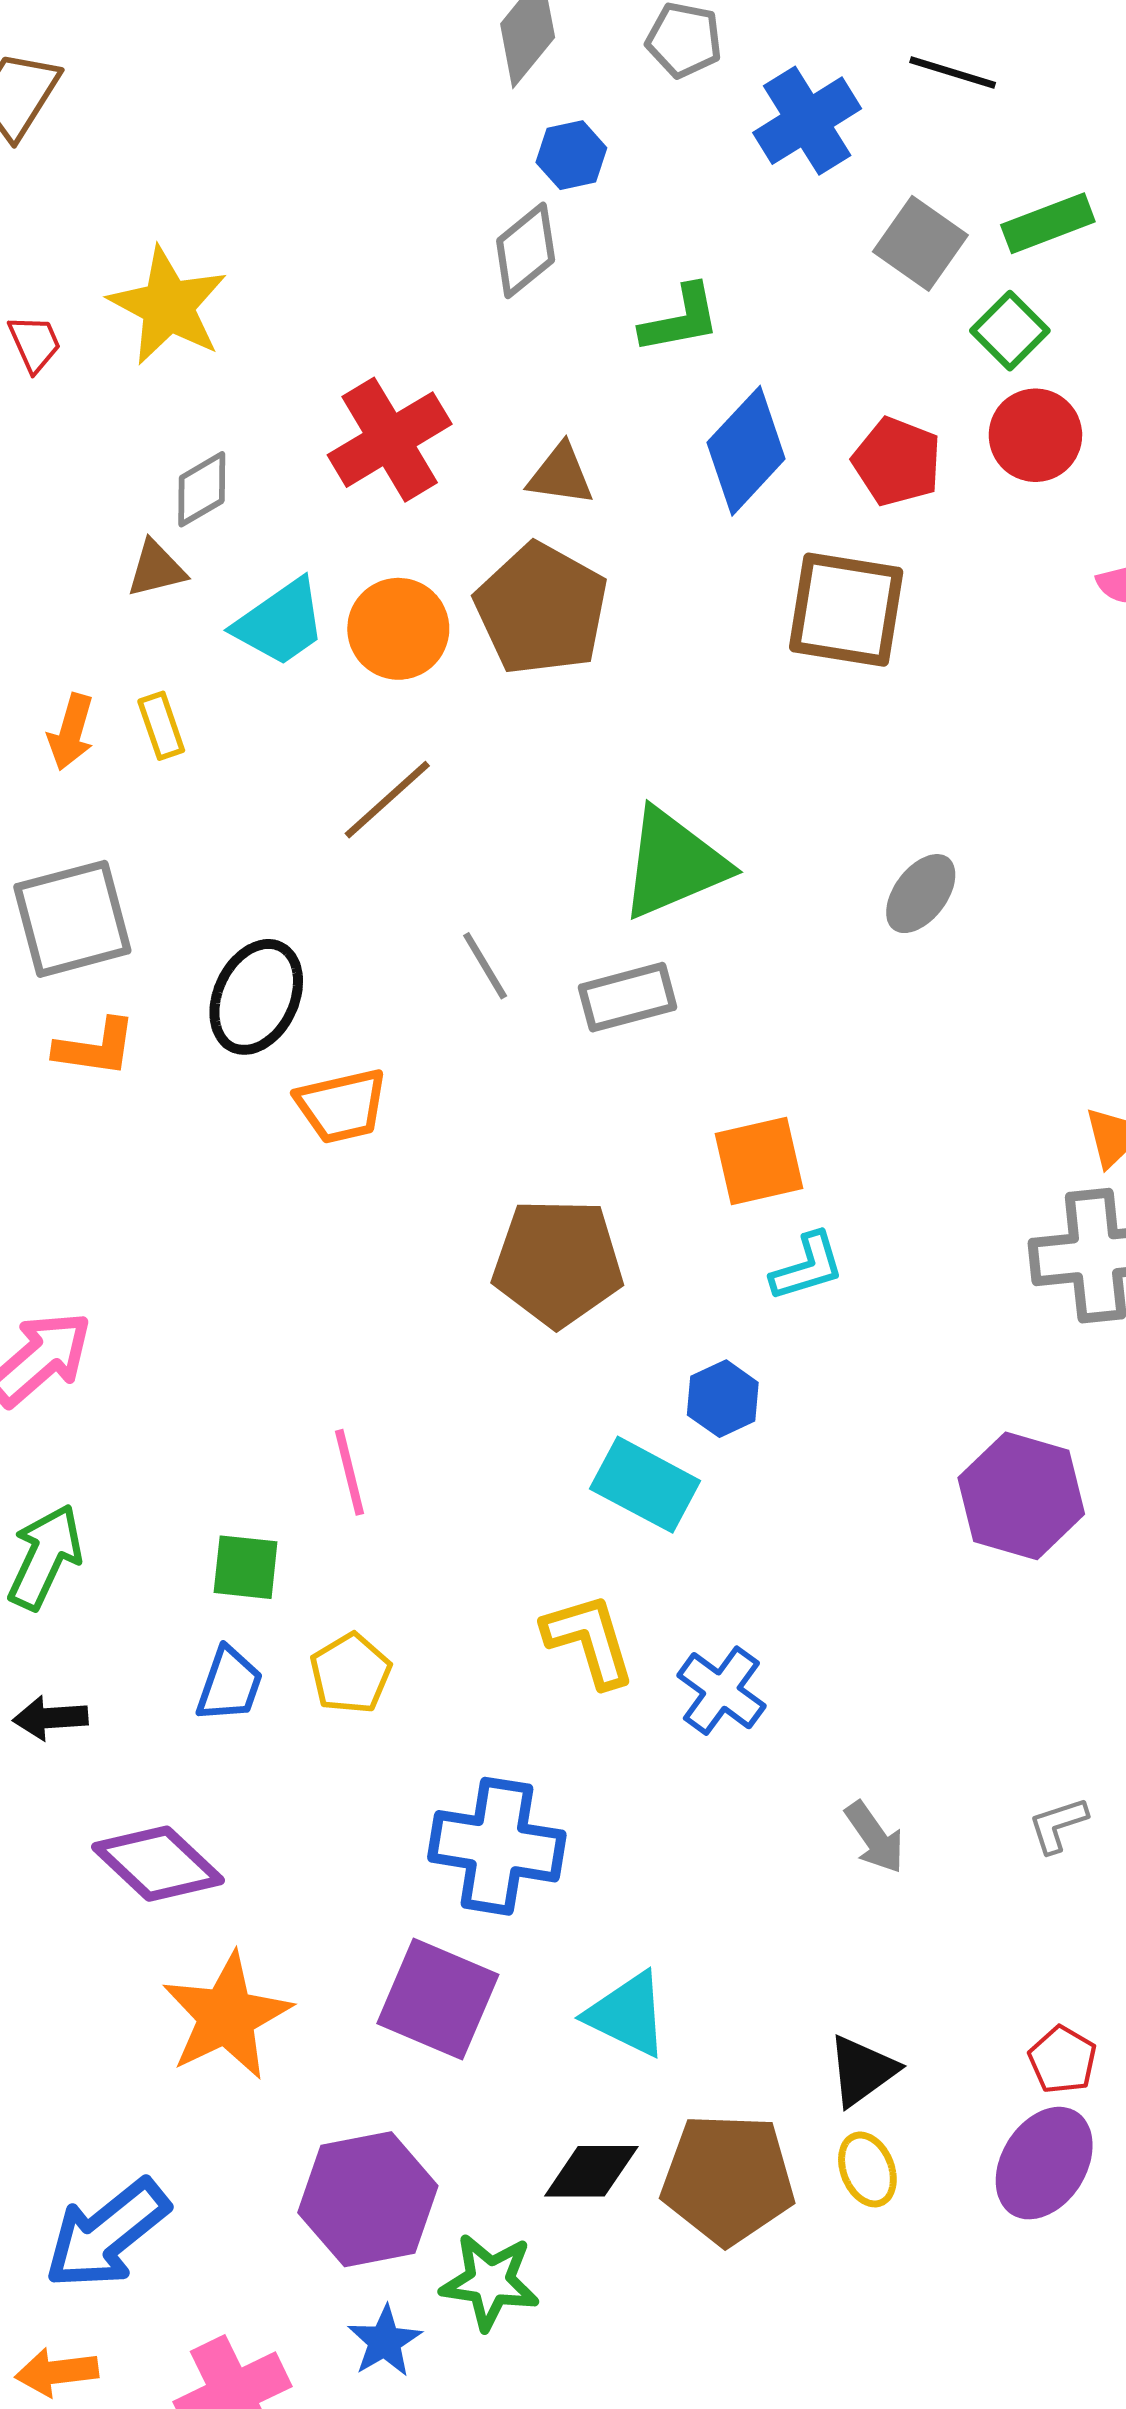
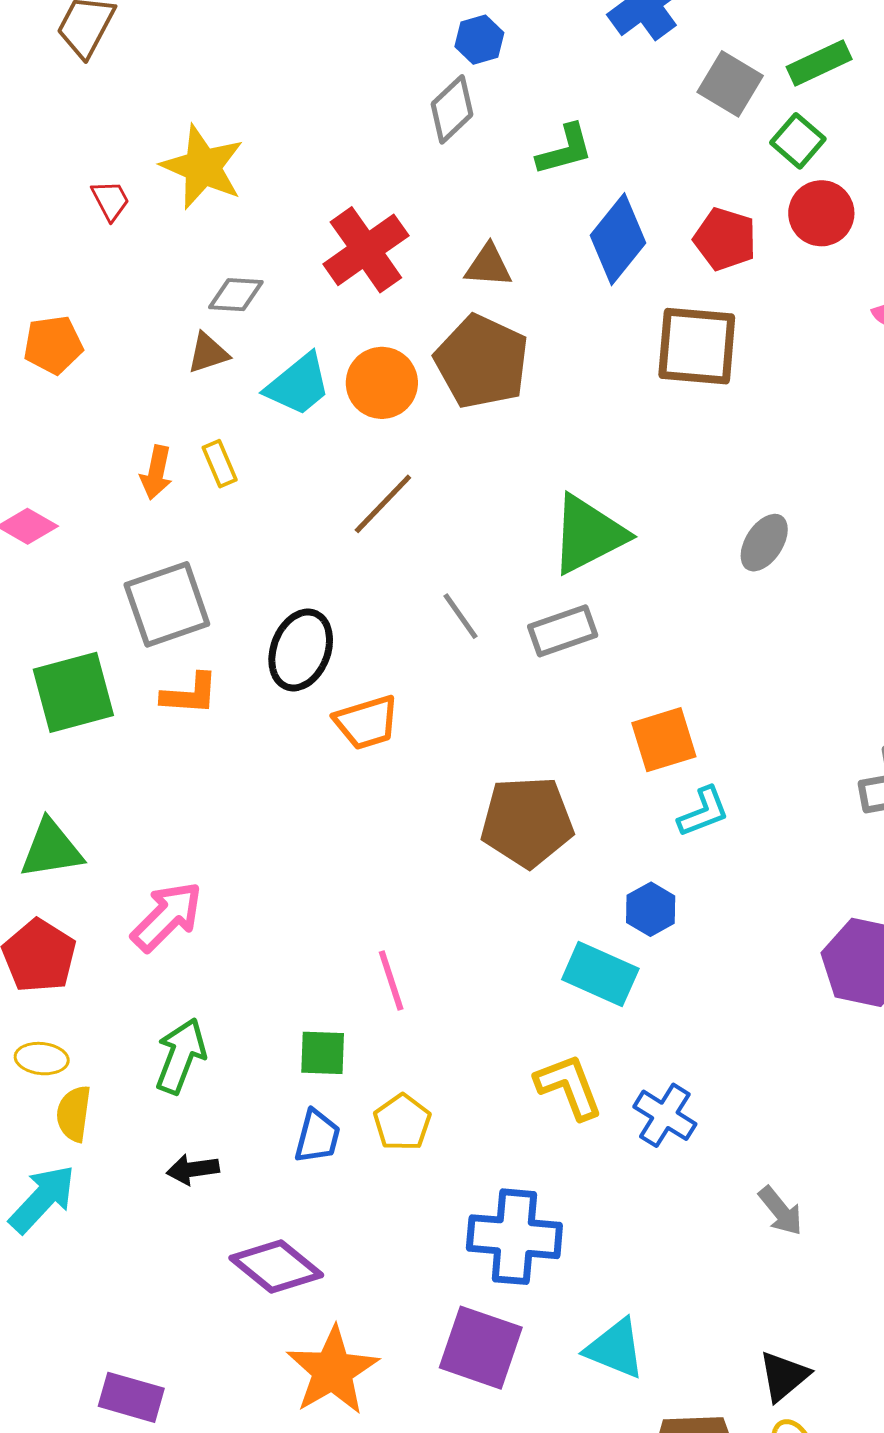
gray diamond: (202, 489) -> (236, 295), turned 38

